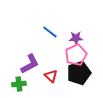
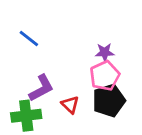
blue line: (50, 32) -> (29, 39), moved
green cross: (19, 84) -> (26, 116), size x1.5

